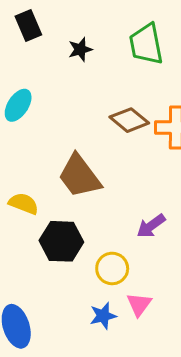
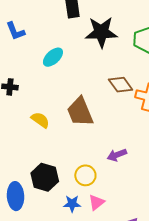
black star: (80, 49) -> (101, 32), size x2.0
black hexagon: (61, 241) -> (45, 177), moved

